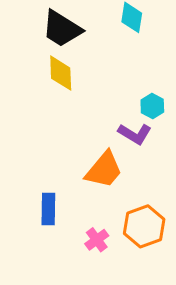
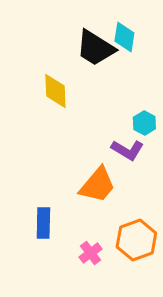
black trapezoid: (62, 29) -> (95, 48), moved

